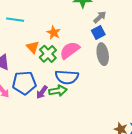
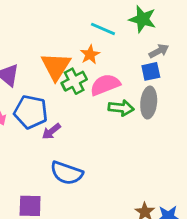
cyan line: (15, 20) -> (103, 29), moved
orange triangle: (33, 47) -> (56, 66), size x1.6
blue semicircle: (67, 77) -> (67, 173), moved
green arrow: (58, 91) -> (121, 108), moved

